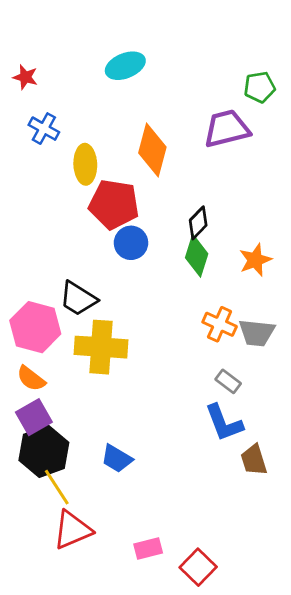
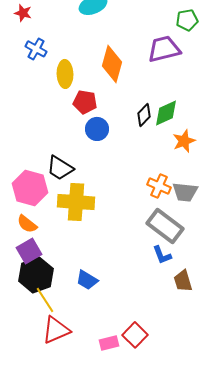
red pentagon: (114, 204) -> (85, 102), size x0.7
green diamond: (197, 256) -> (166, 113), moved, turned 48
gray rectangle: (228, 381) -> (165, 226), size x2.0
blue L-shape: (224, 423) -> (162, 255), size x0.7
red square: (198, 567) -> (135, 335), moved

